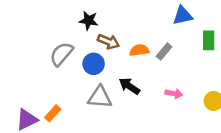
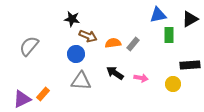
blue triangle: (183, 16) -> (158, 15), moved
gray semicircle: (61, 54) -> (29, 46), moved
black arrow: (129, 86) -> (115, 73), moved

